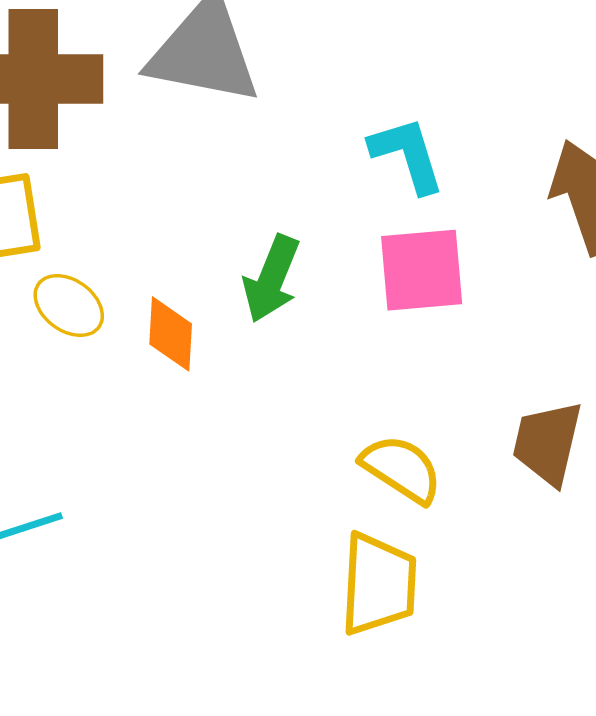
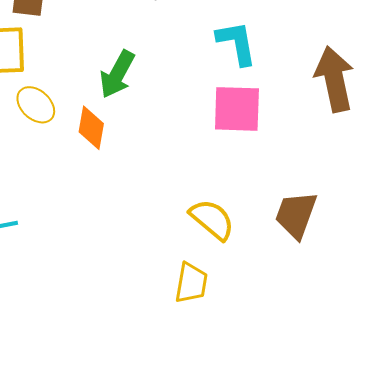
green arrow: (272, 279) -> (117, 74), moved
yellow trapezoid: (379, 584) -> (191, 283), size x0.7

